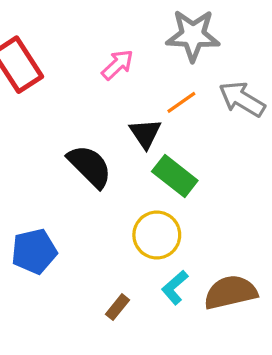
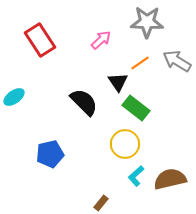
brown rectangle: (118, 307) -> (101, 203), moved

